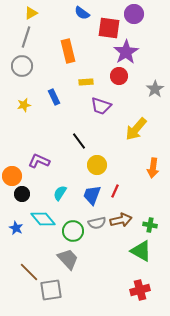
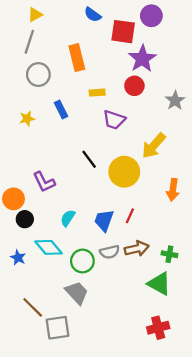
gray circle: (22, 66) -> (38, 75), moved
purple L-shape: (39, 161) -> (44, 182), turned -140
yellow circle: (97, 165) -> (124, 172), moved, size x1.4

